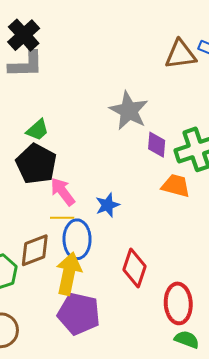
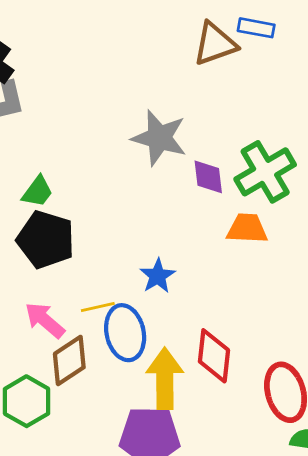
pink arrow: (63, 192) -> (45, 320), moved
yellow arrow: (69, 274) -> (165, 379), moved

